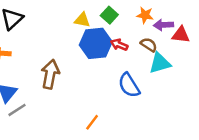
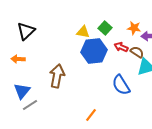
red arrow: (119, 45) -> (121, 47), moved

